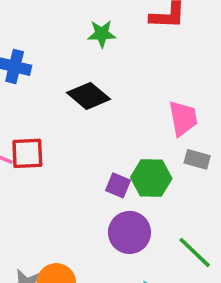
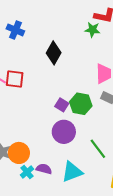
green star: (102, 34) -> (92, 30), moved
black diamond: (88, 96) -> (54, 53), turned 70

